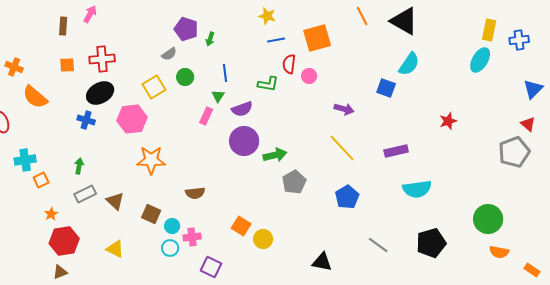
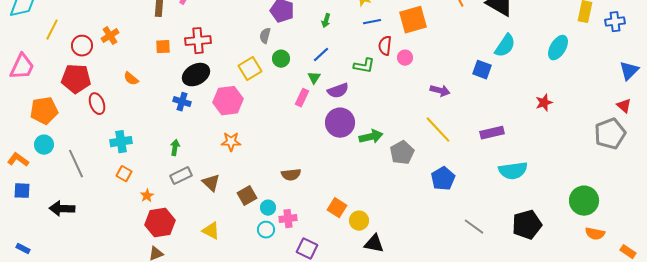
green arrow: (210, 39) -> (326, 21), moved
gray semicircle: (169, 54) -> (265, 36), turned 140
cyan ellipse: (480, 60) -> (558, 48), moved
orange cross: (14, 67) -> (110, 36), moved, turned 36
blue line: (225, 73) -> (321, 55), turned 54
orange semicircle: (35, 97) -> (131, 79), size x0.6
orange star: (151, 160) -> (231, 142), moved, size x0.7
orange square: (41, 180) -> (124, 174), moved, turned -35
gray pentagon: (294, 182) -> (402, 153), moved
brown square: (151, 214) -> (247, 196), turned 36
black triangle: (322, 262) -> (374, 244), moved

